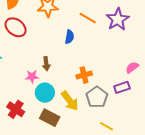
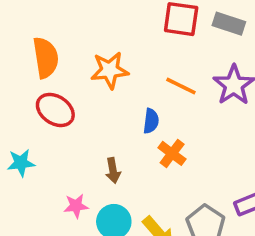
orange cross: (84, 75) -> (172, 153), moved, turned -35
pink star: (32, 76) -> (76, 206), moved

